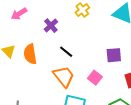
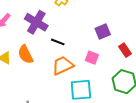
purple cross: (51, 26) -> (36, 22), size x1.6
orange trapezoid: (64, 77) -> (63, 65), turned -60

